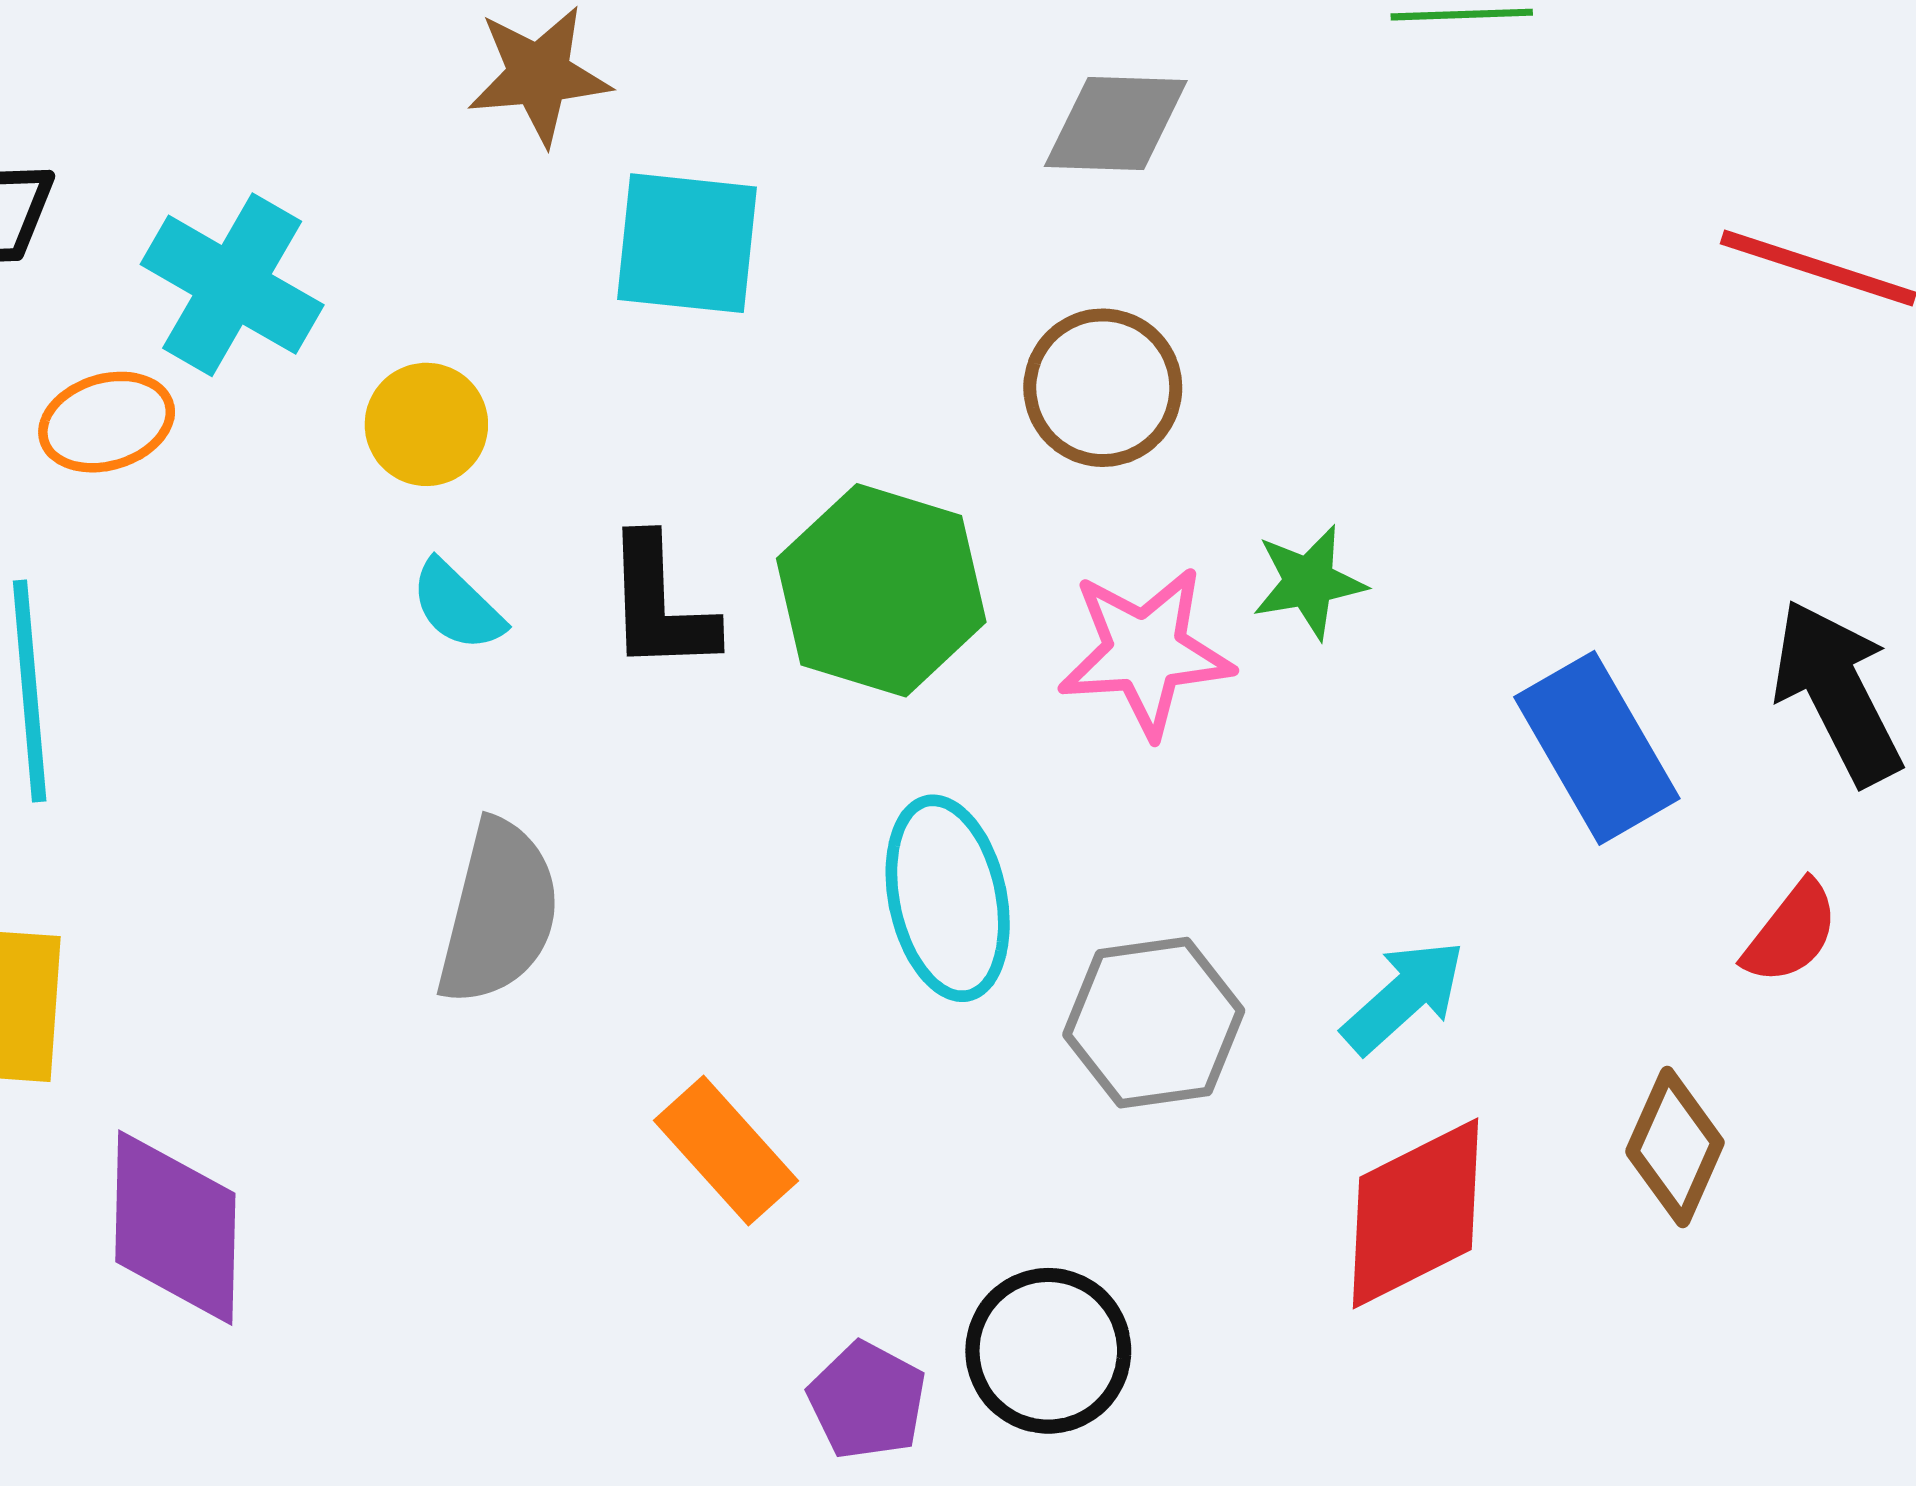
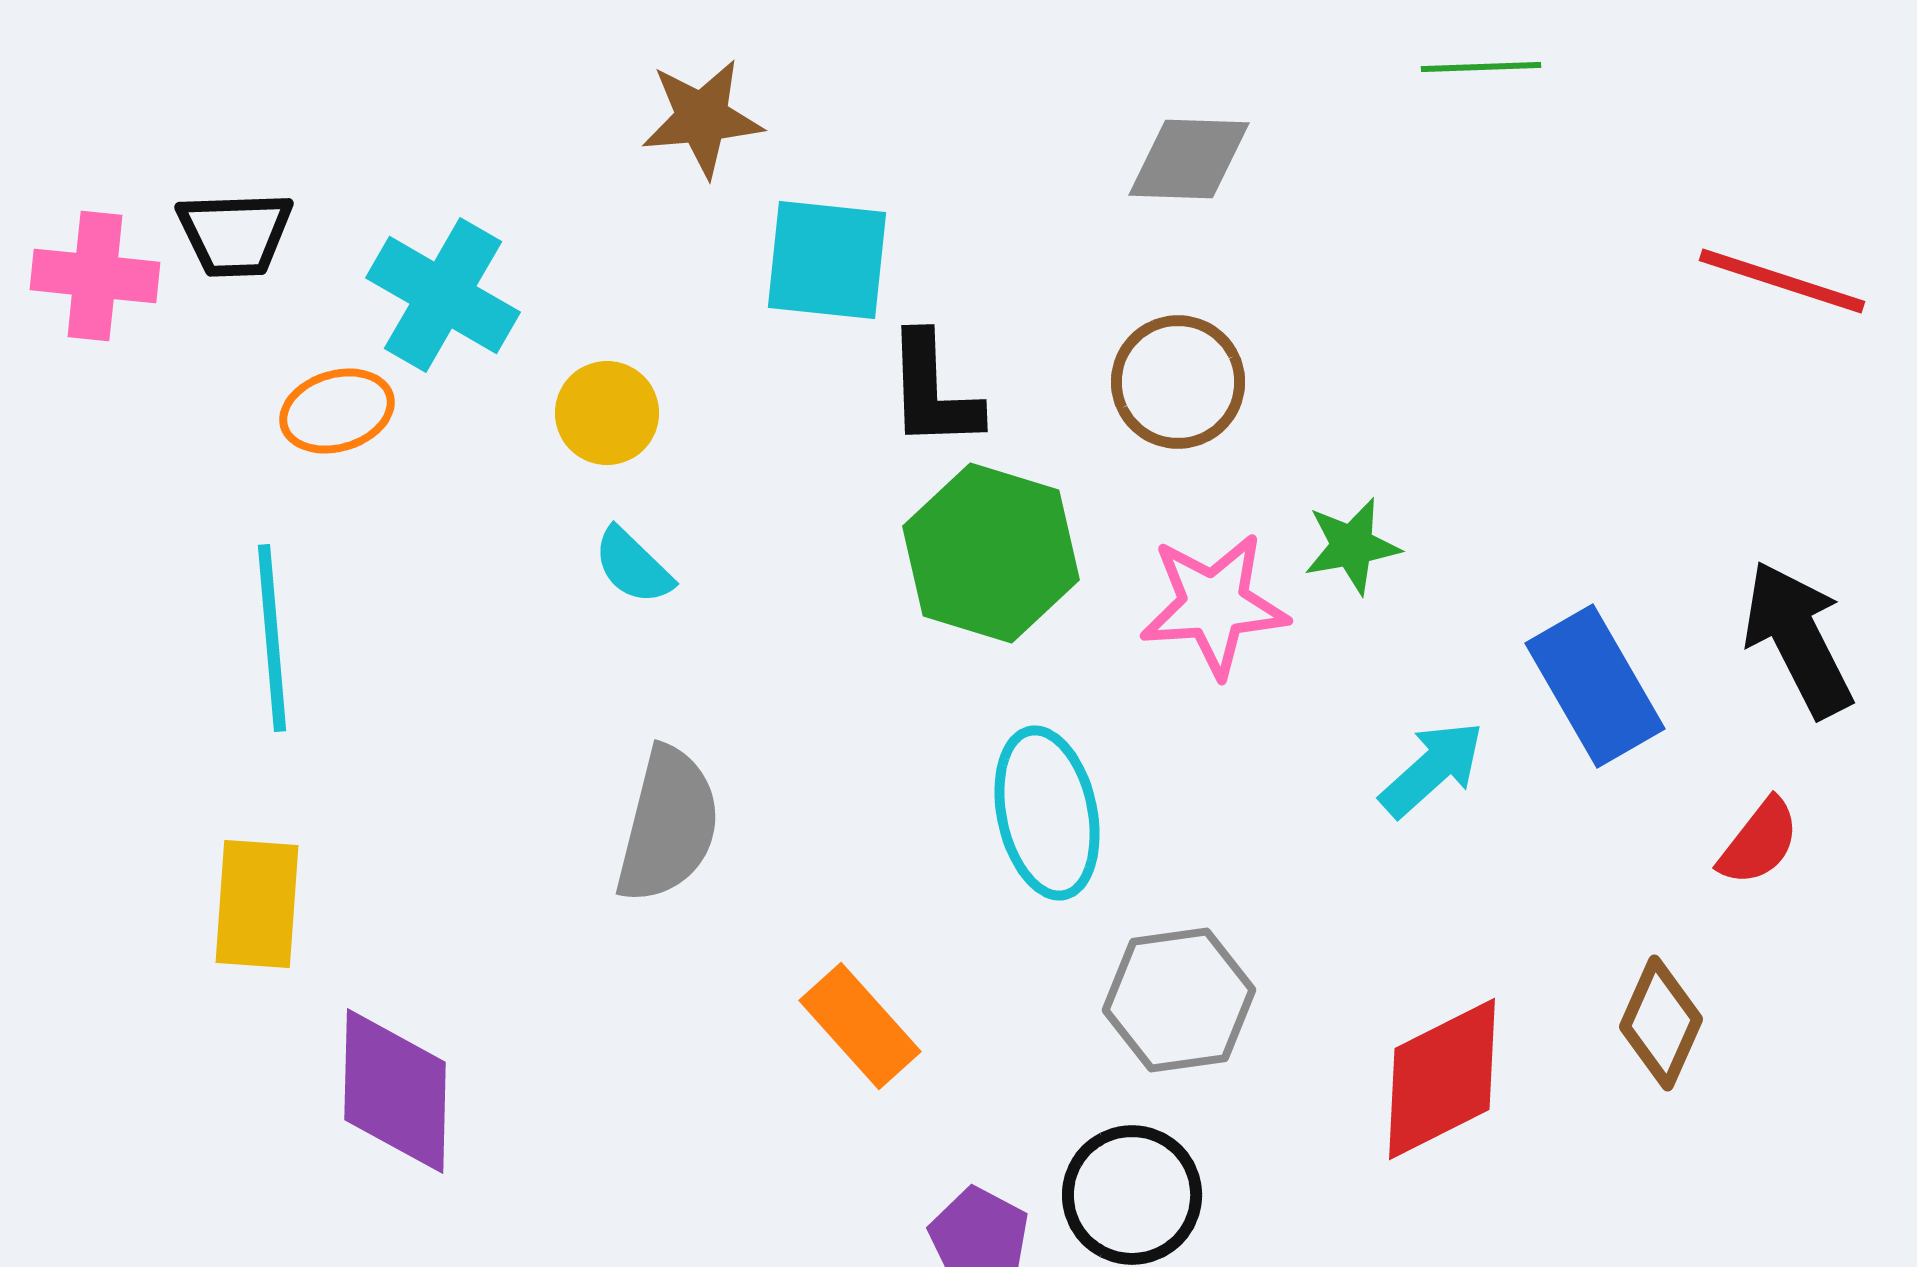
black L-shape: (660, 604) -> (933, 391), moved
cyan arrow: (1404, 997) -> (1432, 769), moved
gray hexagon: (1154, 1023) -> (1179, 1000), moved

